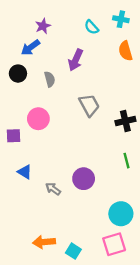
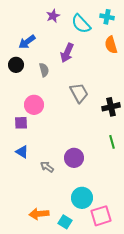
purple star: (43, 26) -> (53, 16), moved
cyan semicircle: (91, 27) -> (81, 24), size x1.5
purple square: (13, 136) -> (21, 123), moved
cyan circle: (121, 214) -> (82, 198), moved

